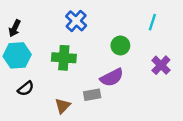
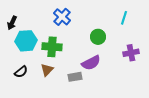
cyan hexagon: (17, 55) -> (26, 41), moved
purple cross: (161, 65) -> (131, 53), turned 35
brown triangle: (63, 106) -> (47, 70), moved

